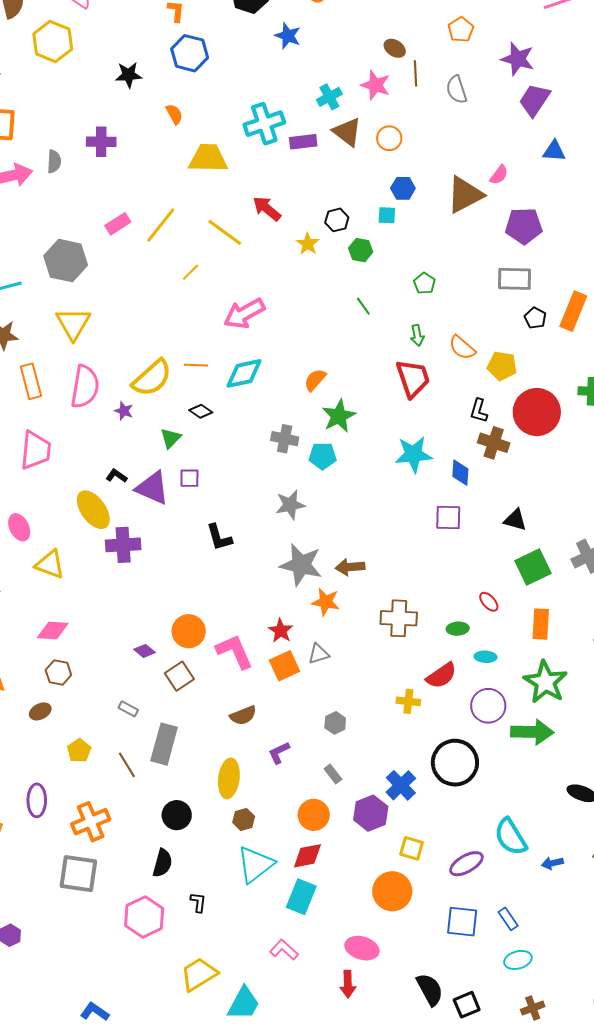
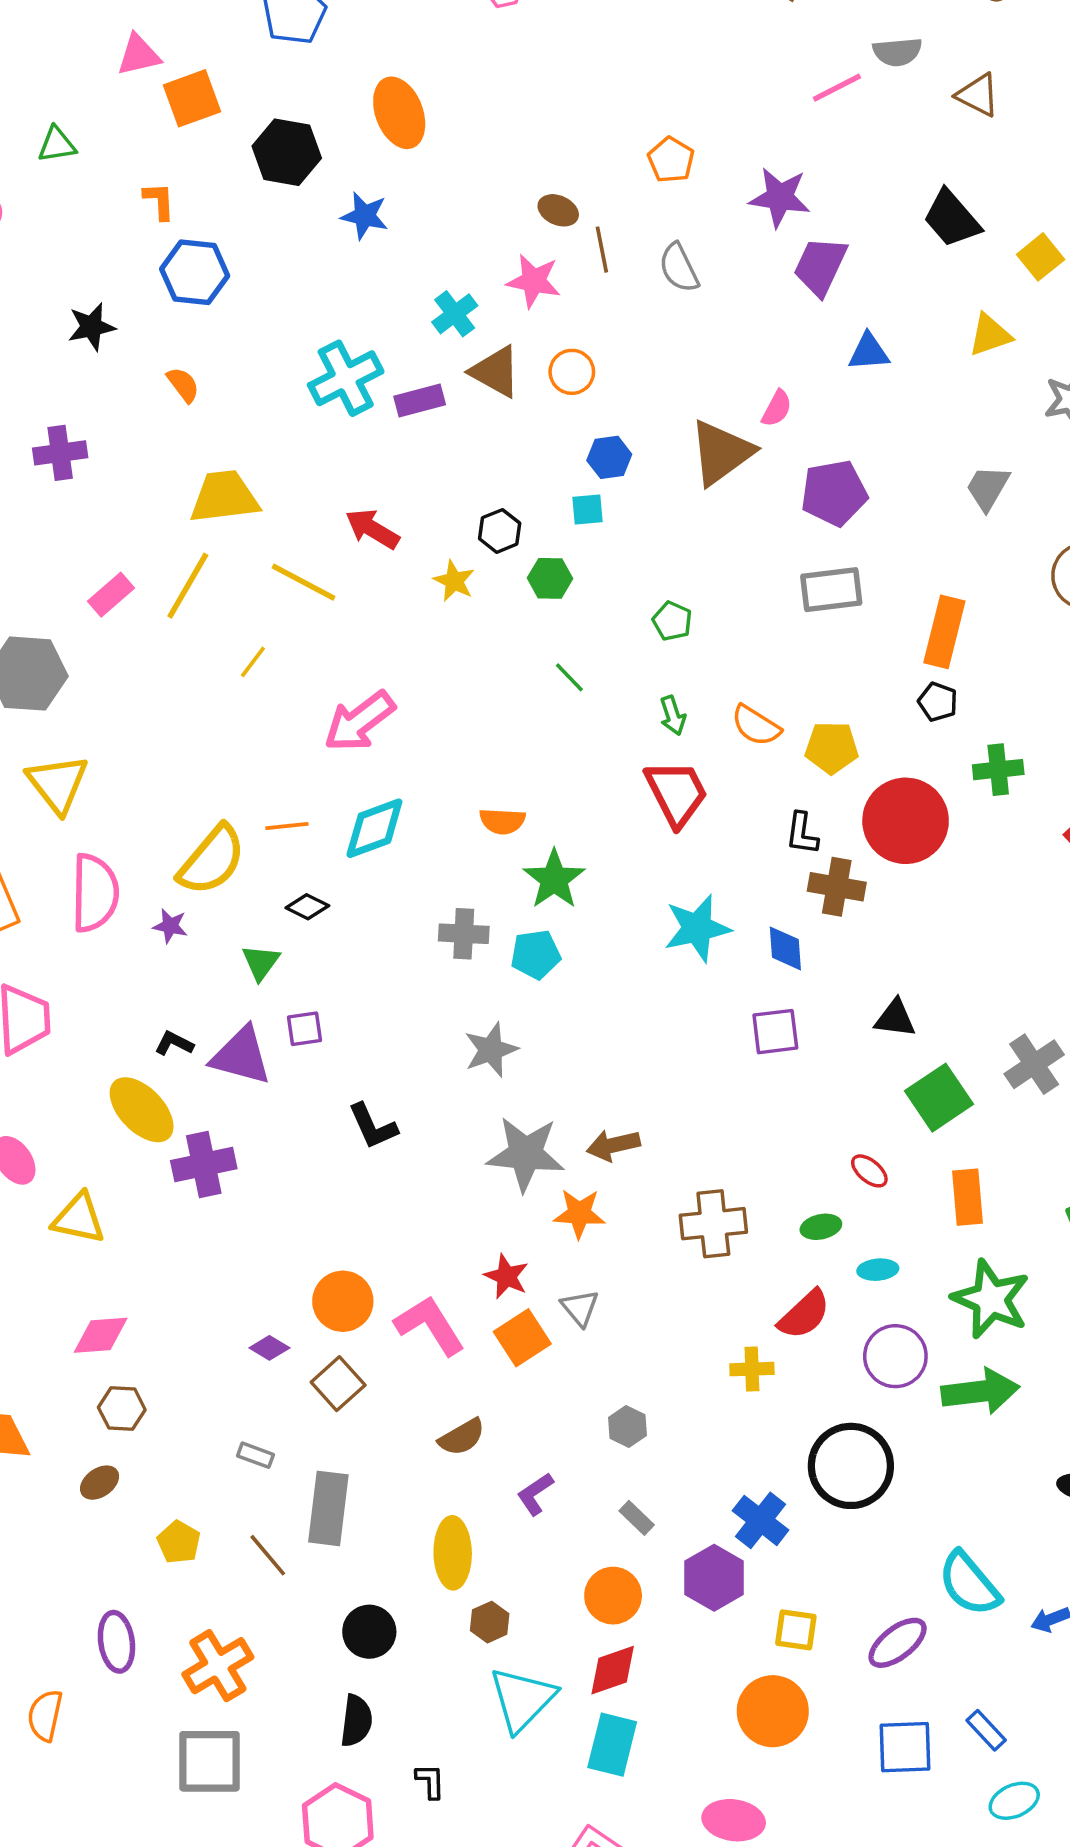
yellow trapezoid: (208, 158) -> (224, 497), moved
black pentagon: (535, 318) -> (938, 702), moved
orange semicircle: (315, 380) -> (502, 821), turned -120
gray triangle: (319, 654) -> (580, 1308), turned -45

